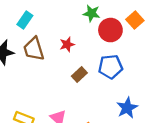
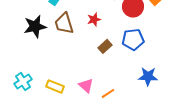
blue star: (127, 108) -> (148, 76), turned 30

